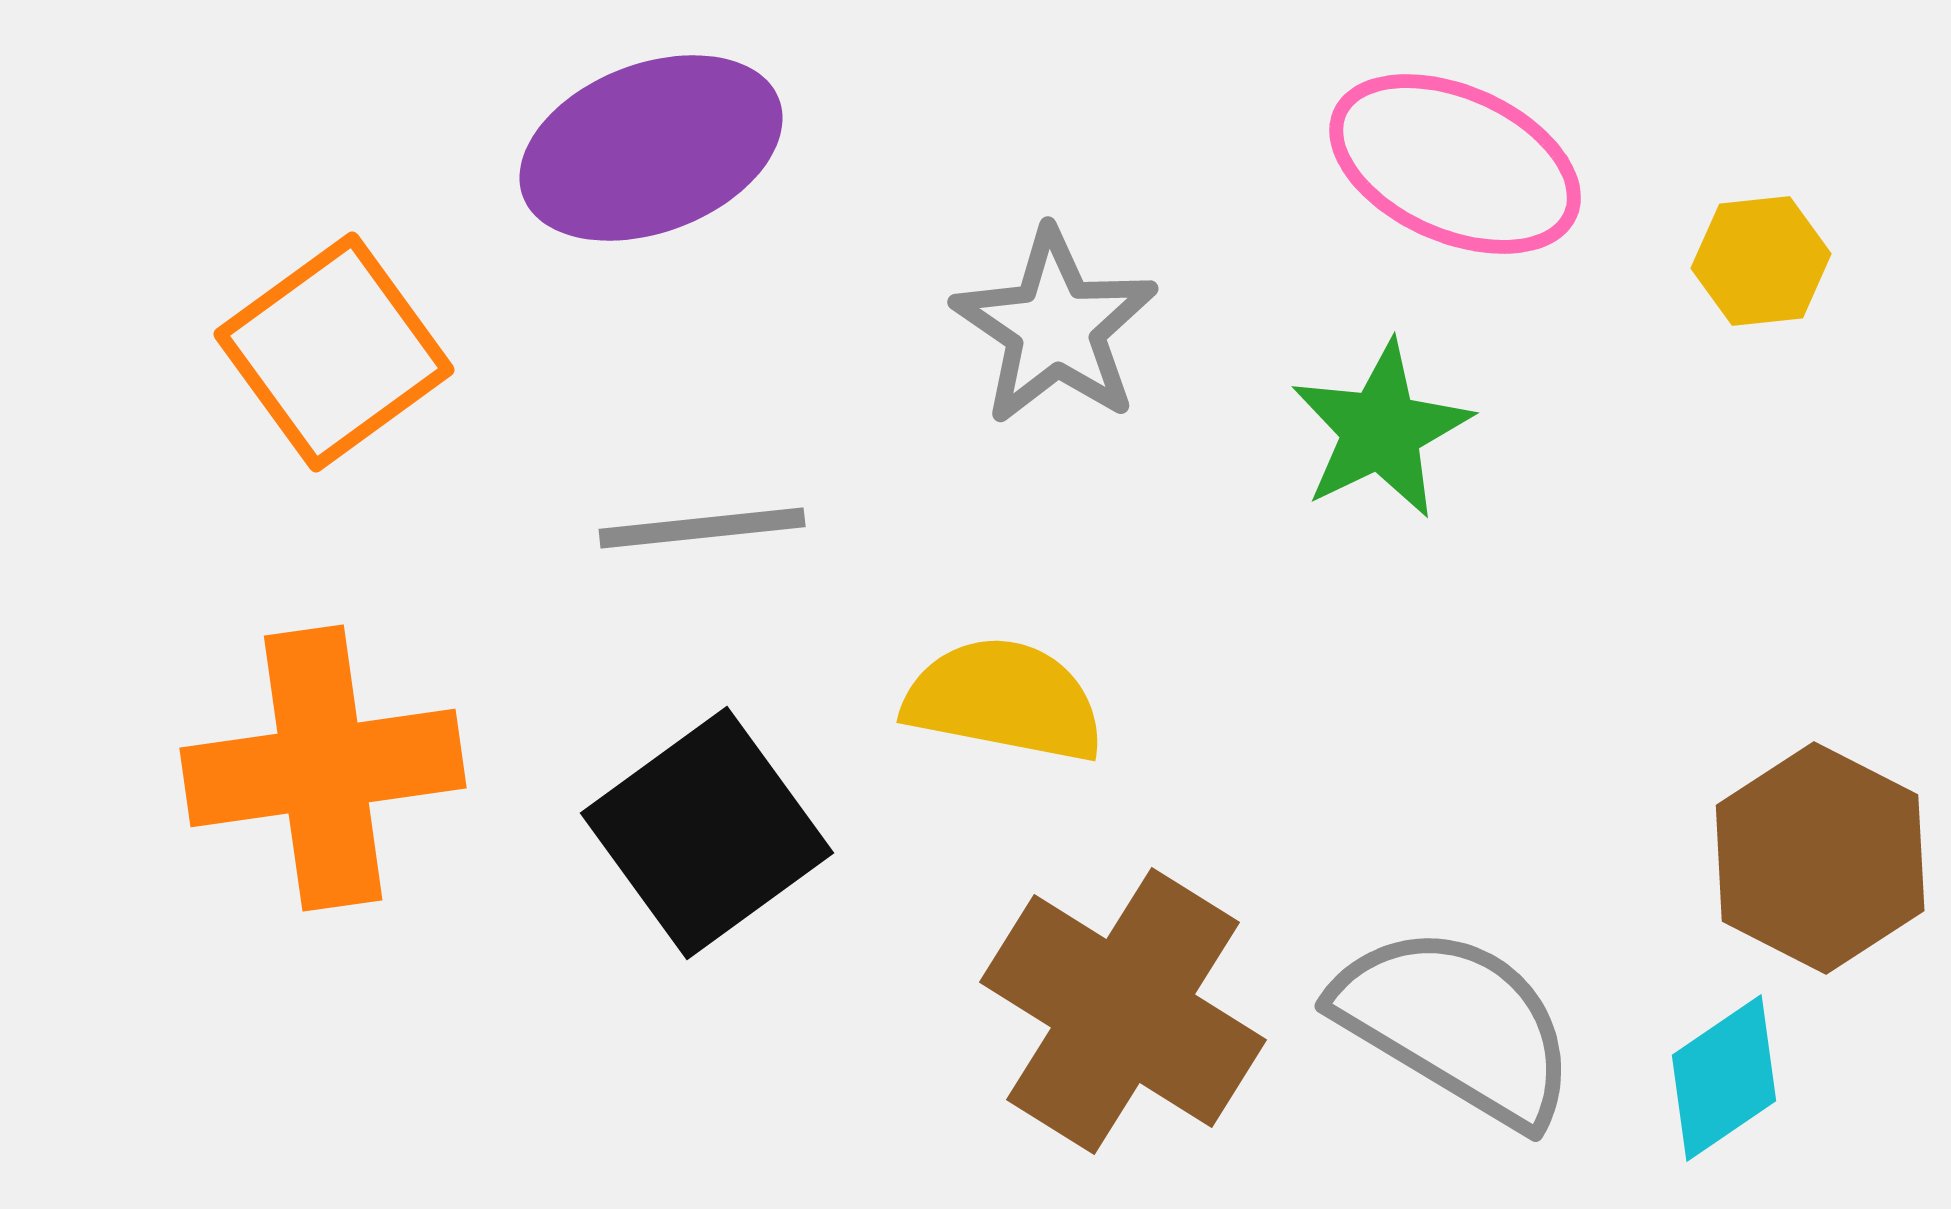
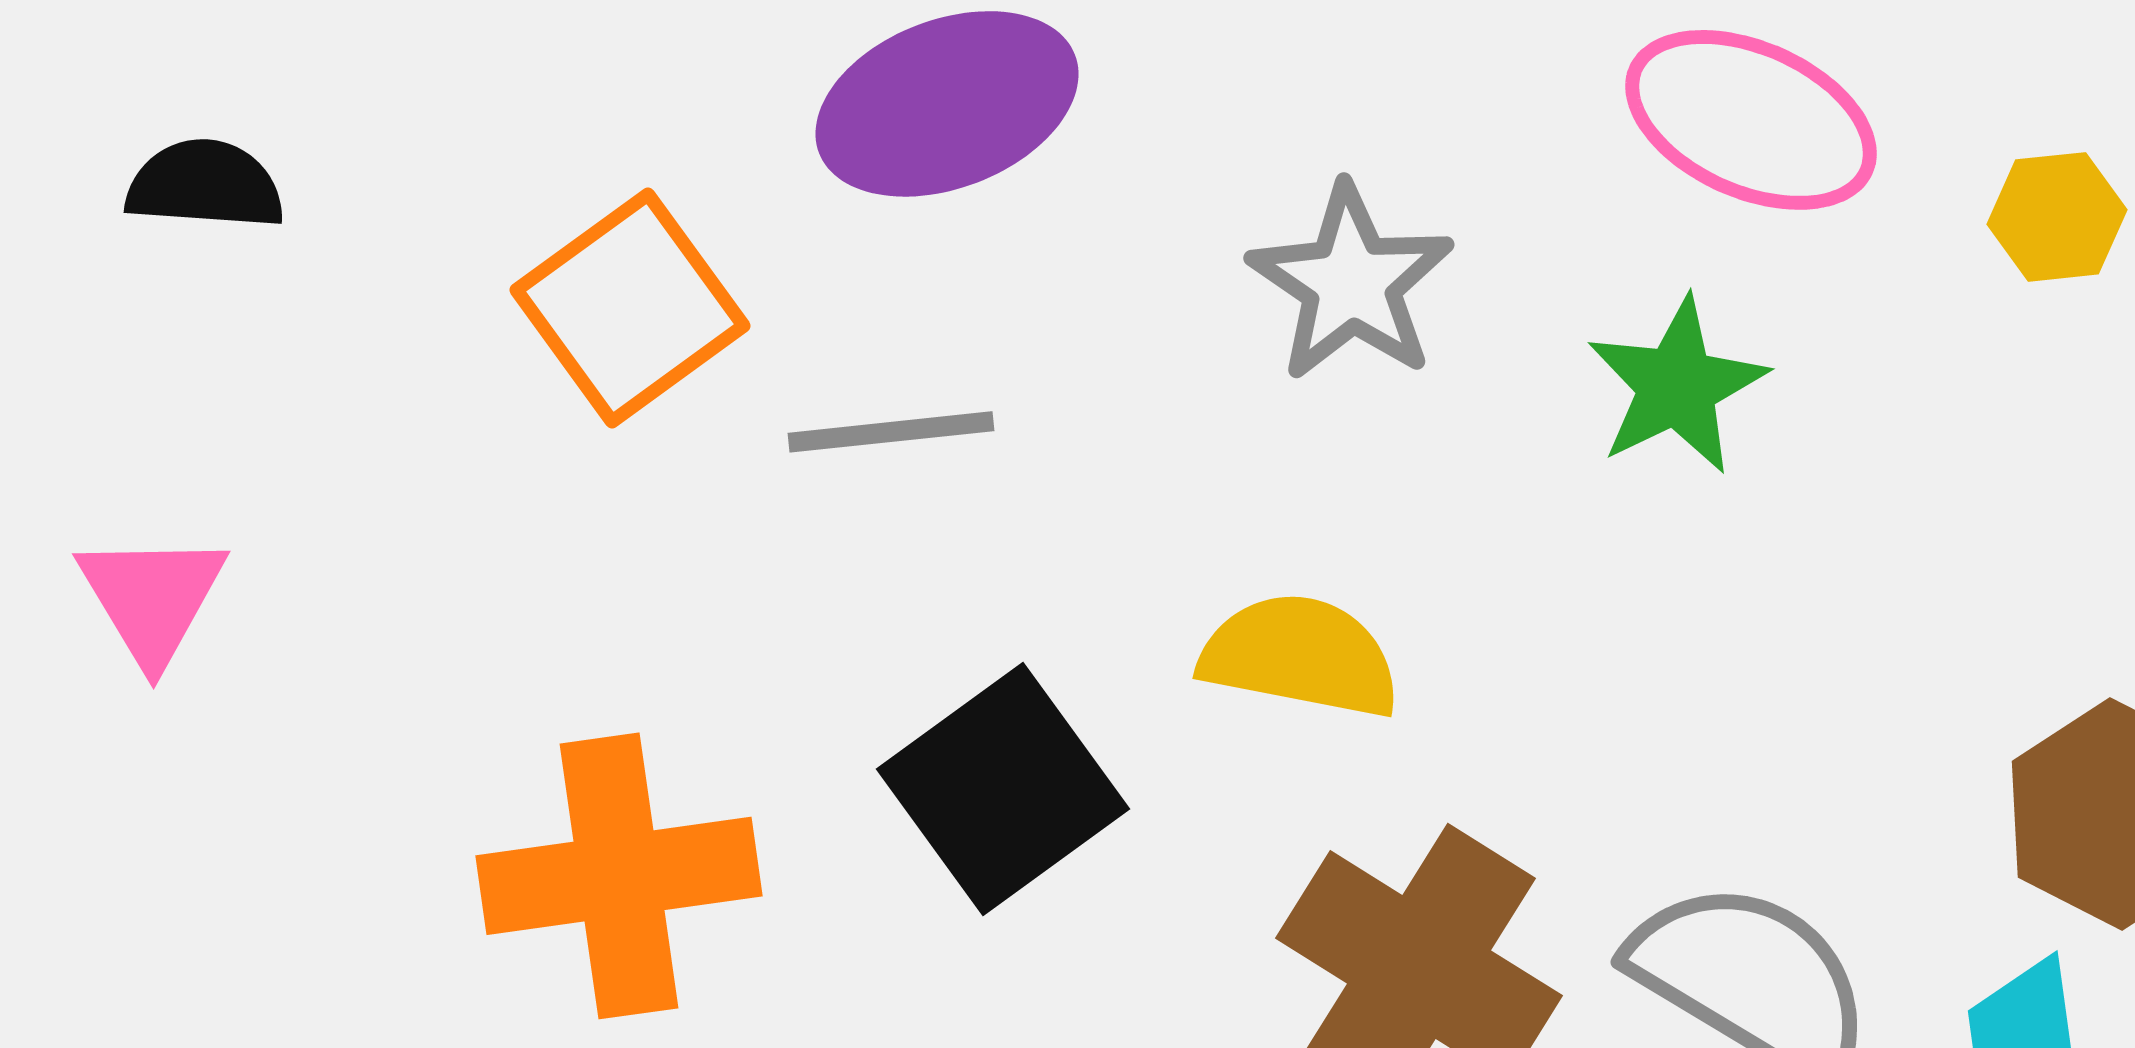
gray line: (702, 528) -> (891, 432), moved
orange cross: (323, 768) -> (619, 876), moved

